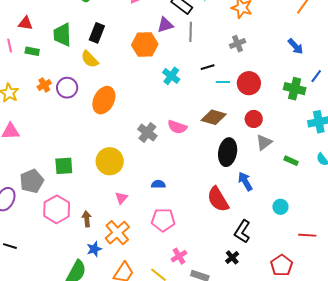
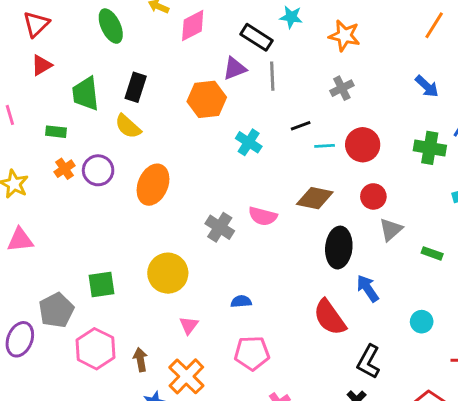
red triangle: (25, 23) -> (42, 65), moved, turned -35
green rectangle: (32, 51) -> (56, 132), moved

